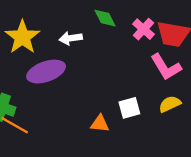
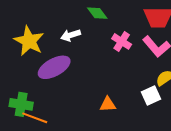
pink cross: (144, 29) -> (122, 41), moved
white square: (129, 108) -> (151, 96), moved

